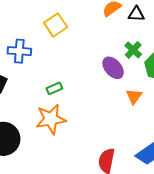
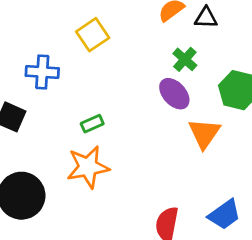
green cross: (133, 50) -> (185, 59), moved
orange triangle: (134, 96) -> (204, 133), size x1.4

